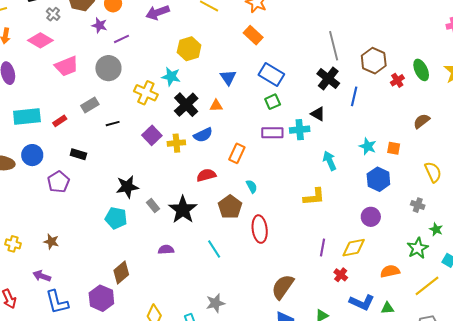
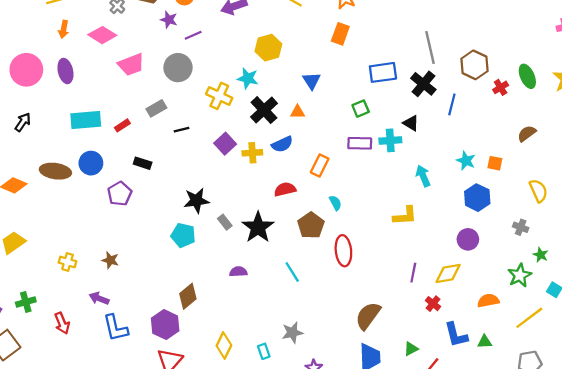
orange rectangle: (253, 35) -> (340, 34), turned 66
blue rectangle: (271, 75) -> (383, 72), moved, turned -40
blue L-shape: (362, 302) -> (456, 335), turned 50

